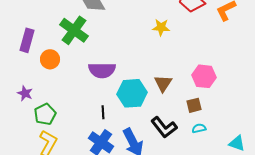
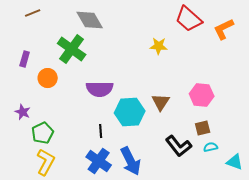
purple rectangle: (27, 40) -> (25, 59), size x0.7
brown square: (194, 105) -> (203, 128), moved
black L-shape: (164, 127) -> (179, 146), moved
cyan semicircle: (199, 128) -> (211, 147), moved

